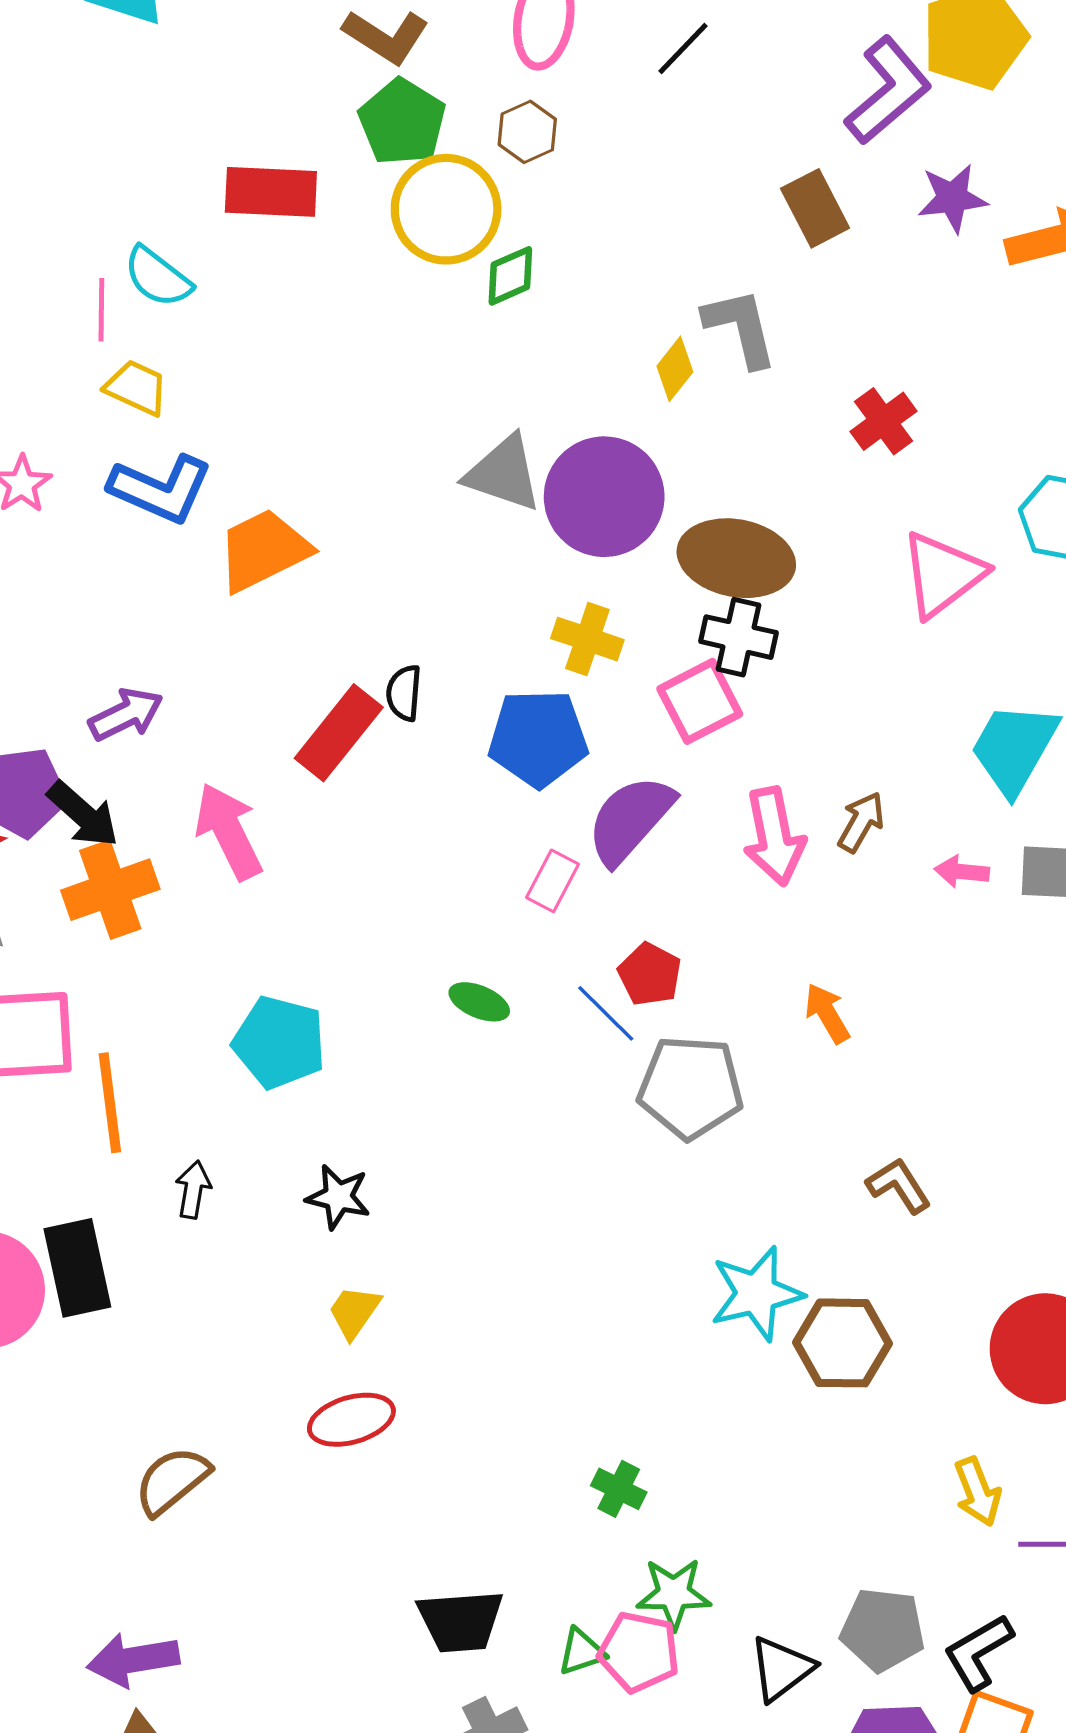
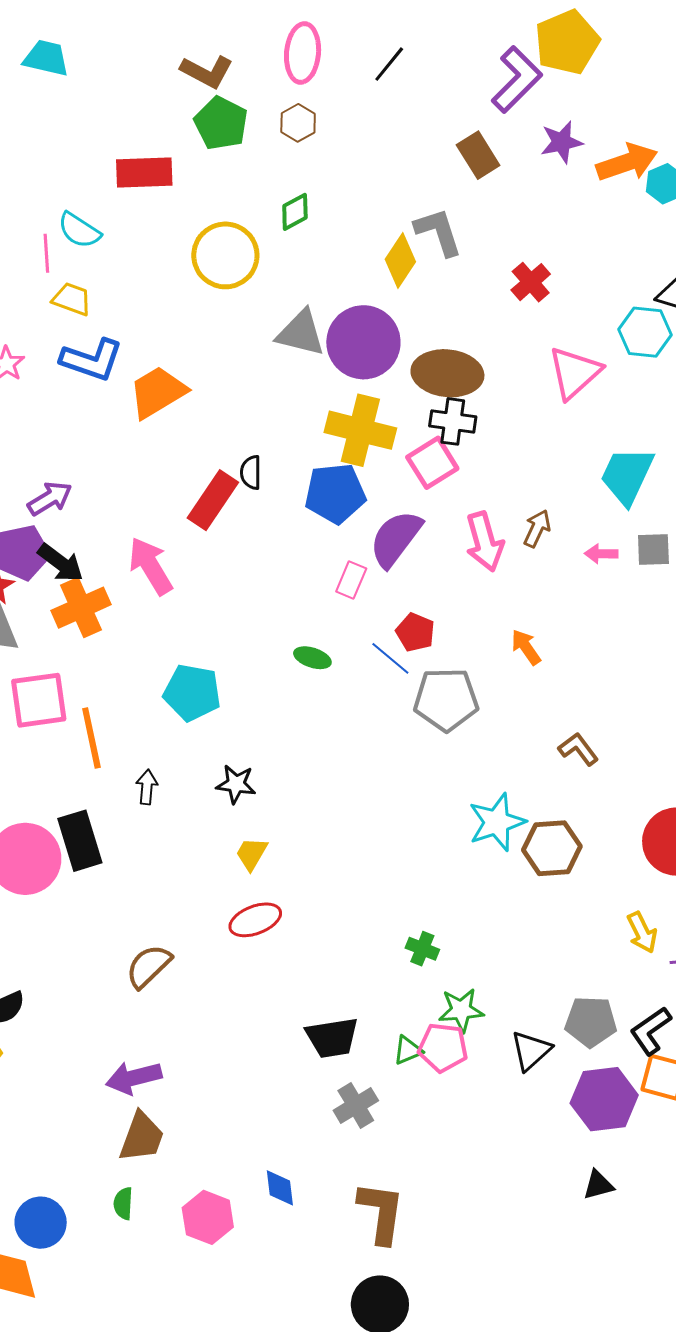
yellow circle: (446, 209) -> (225, 255), moved
yellow diamond: (675, 369) -> (400, 261), size x1.4
yellow cross: (587, 639) -> (360, 430), size x1.6
purple arrow: (126, 714) -> (50, 498), moved

